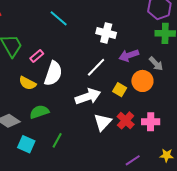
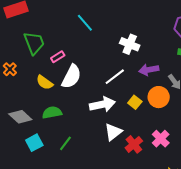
red cross: (126, 120) -> (134, 144), moved
pink cross: (151, 122) -> (161, 139), turned 36
cyan square: (26, 144) -> (34, 143), turned 30

